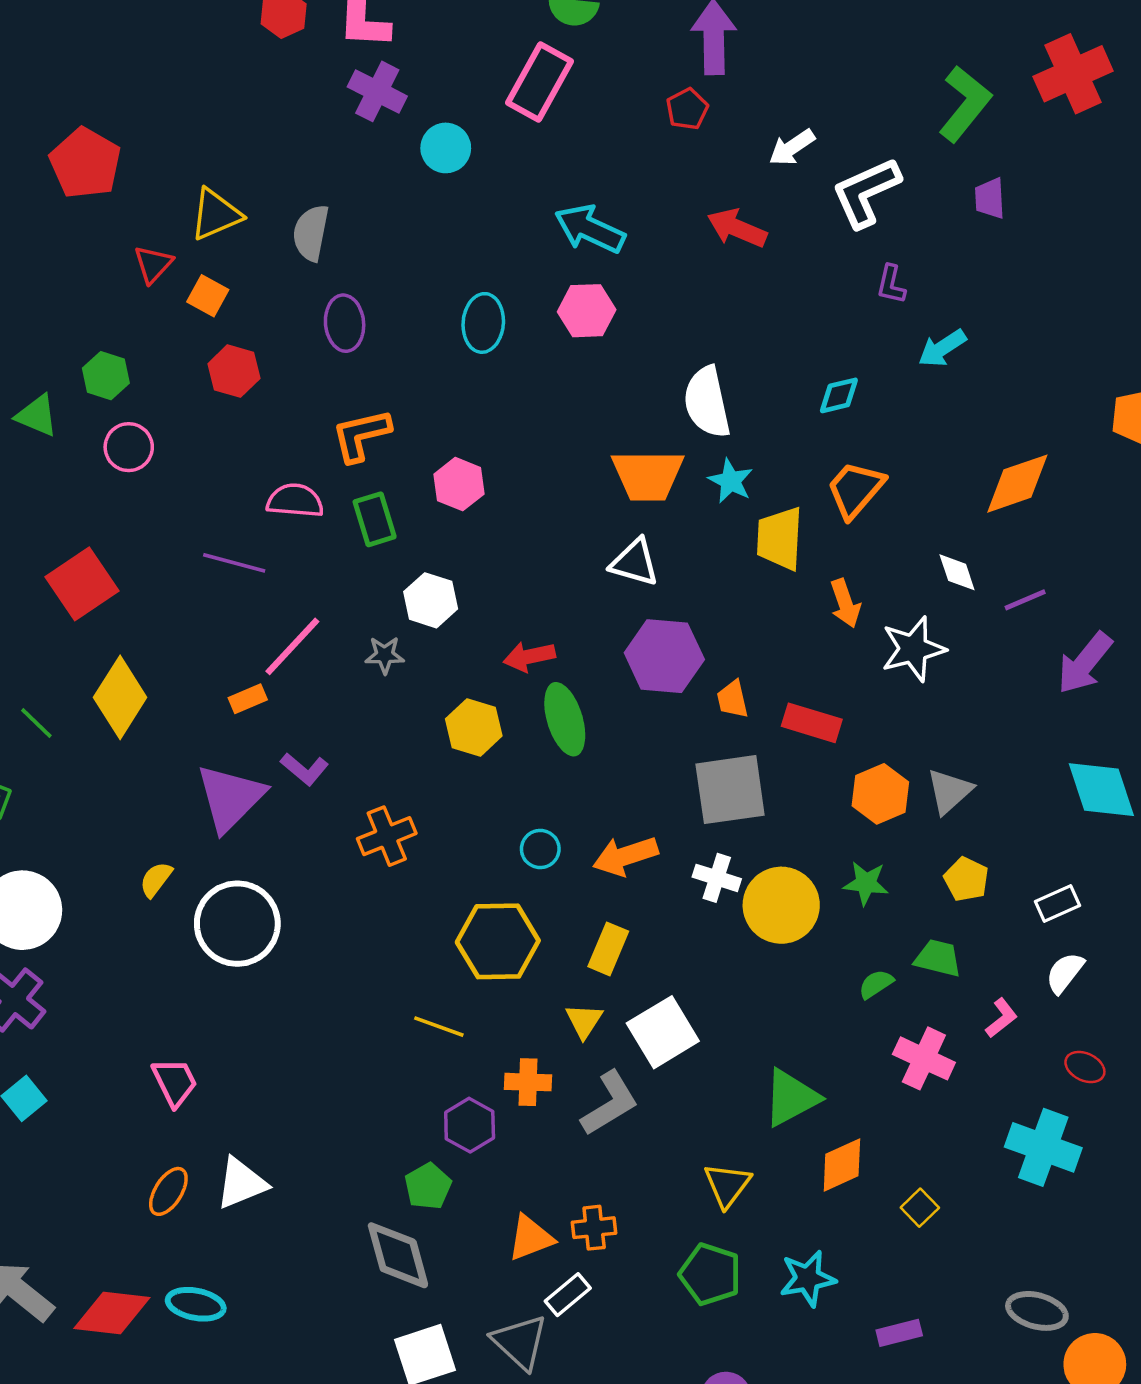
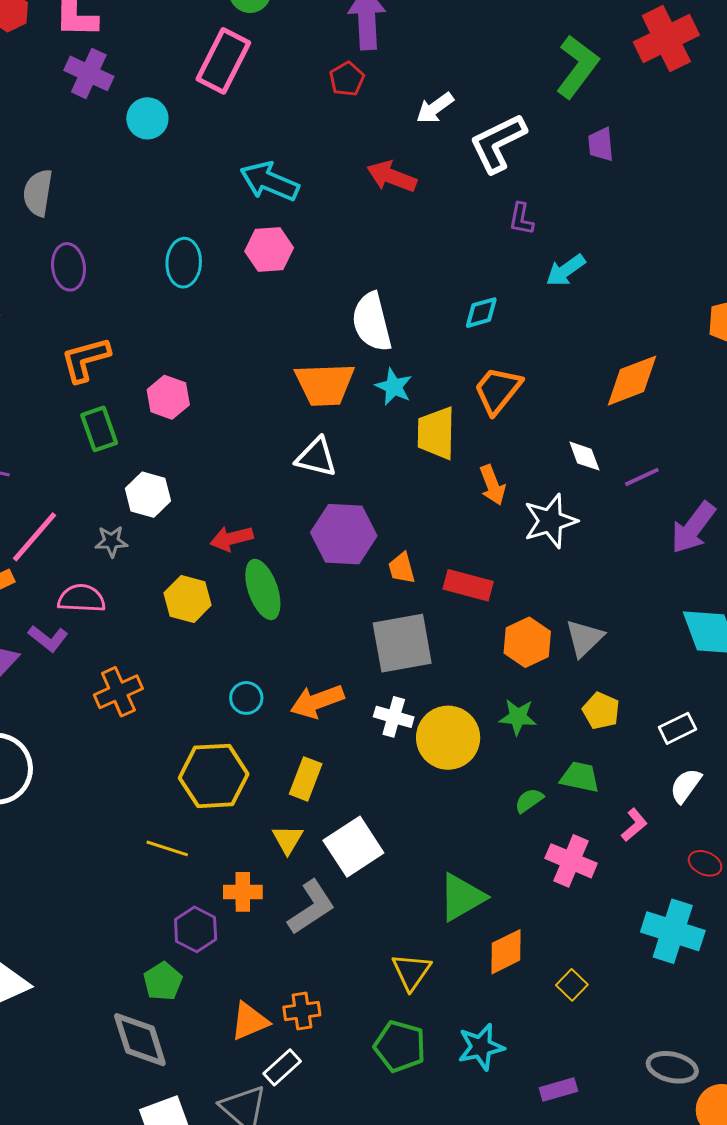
pink semicircle: (295, 501) -> (81, 598), moved

